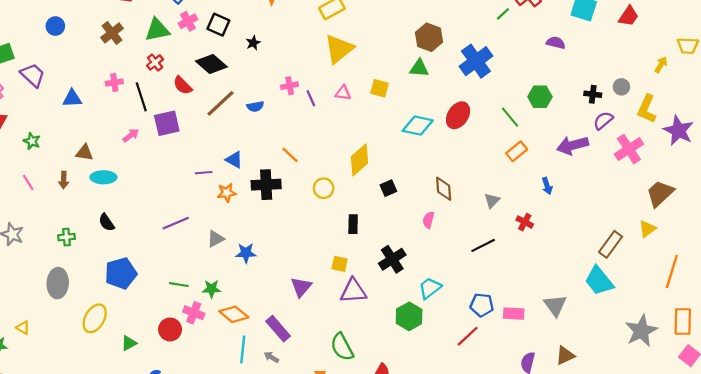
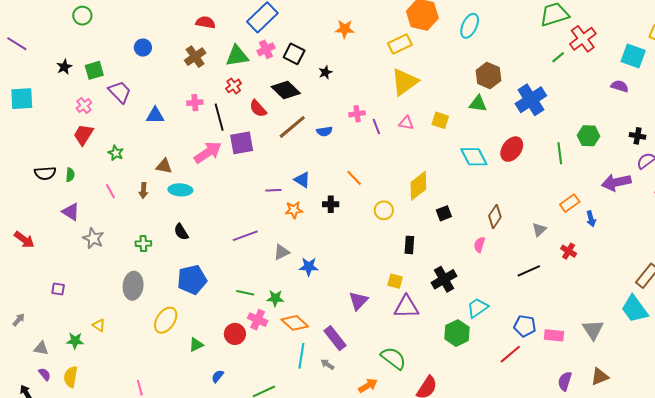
purple semicircle: (556, 43) -> (620, 86), moved
green line: (510, 117) -> (560, 153), turned 30
cyan diamond: (418, 126) -> (474, 157), turned 48
pink arrow: (131, 135) -> (208, 152), size x1.8
orange rectangle: (517, 151) -> (570, 203), moved
black cross: (266, 185) -> (331, 204), size x0.6
brown diamond: (444, 189) -> (495, 216), turned 35
green semicircle: (342, 347) -> (393, 358), turned 152

